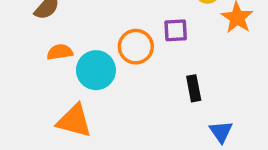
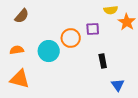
orange semicircle: (60, 52) -> (17, 50), moved
orange triangle: (74, 121) -> (20, 79), moved

